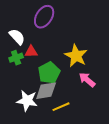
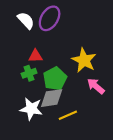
white semicircle: (17, 37) -> (26, 20), moved
green cross: (16, 58) -> (29, 73), moved

